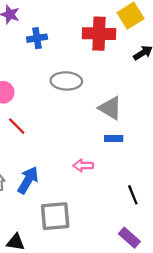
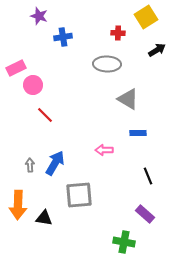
red cross: (99, 34) -> (118, 33), size x0.5
gray ellipse: (66, 81) -> (107, 64), moved
blue rectangle: (114, 138) -> (138, 133), moved

